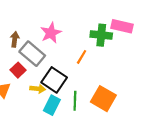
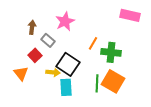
green cross: (101, 35) -> (111, 52), moved
gray rectangle: (32, 54) -> (48, 40), size x0.6
green line: (75, 101) -> (97, 83), moved
cyan rectangle: (52, 105) -> (66, 87), turned -30

